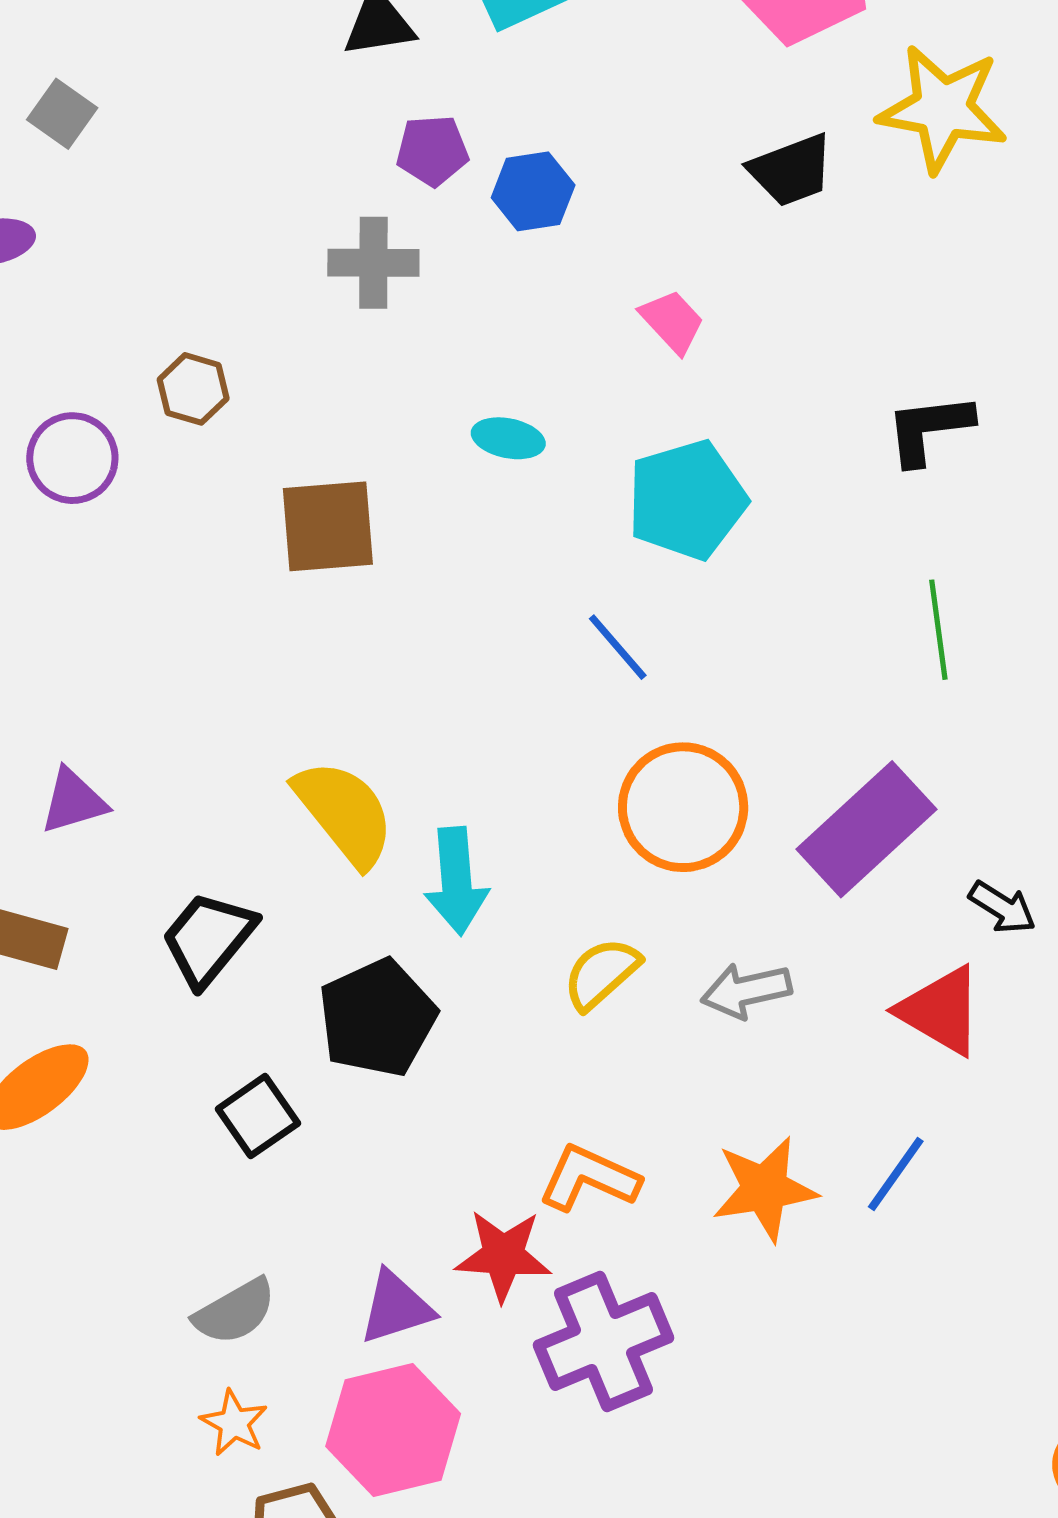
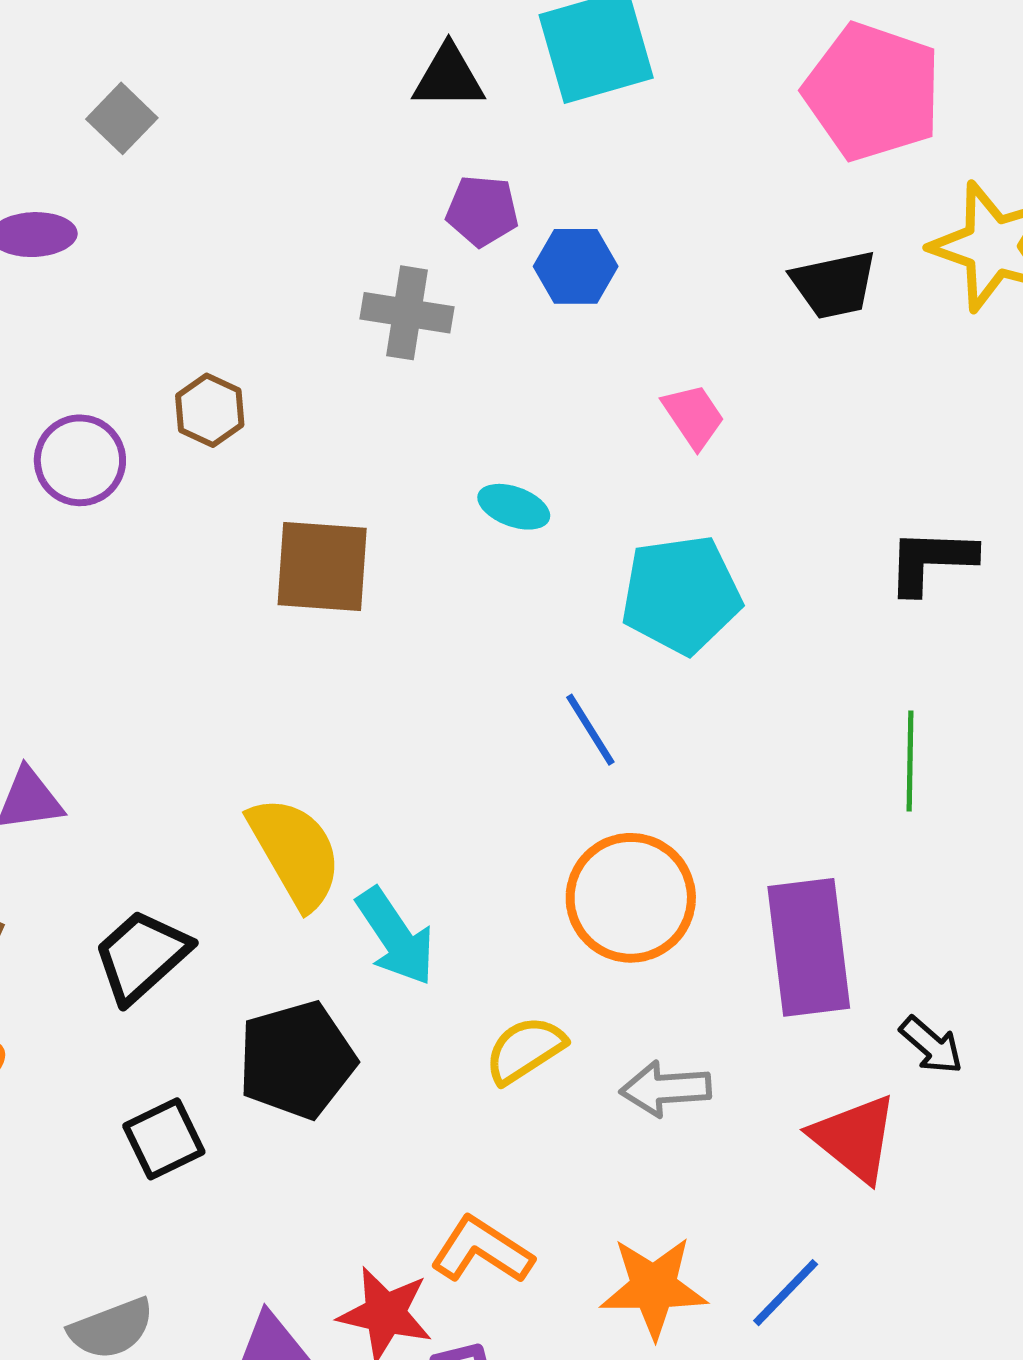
purple rectangle: (866, 829) -> (809, 947), turned -63
cyan arrow: (456, 881) -> (395, 937), turned -38

